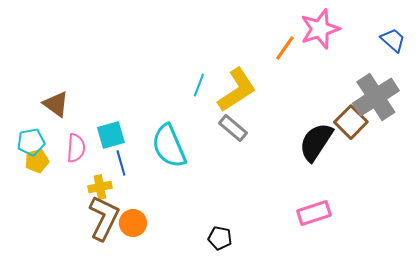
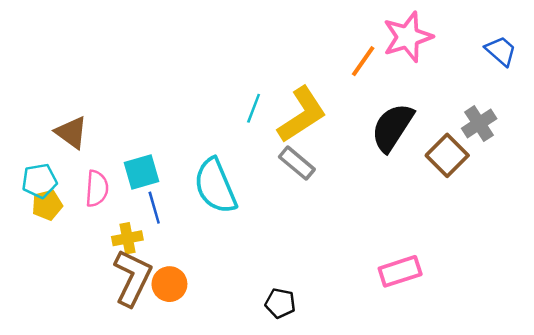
gray cross: (376, 97) -> (479, 124), size x0.6
black semicircle: (316, 142) -> (392, 127), moved

